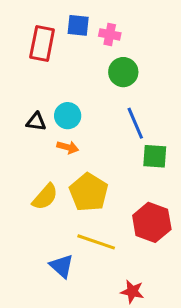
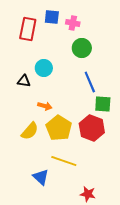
cyan circle: (68, 116) -> (44, 68), moved
orange arrow: (68, 147) -> (45, 106), moved
red hexagon: (152, 222) -> (92, 128), moved

